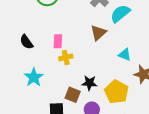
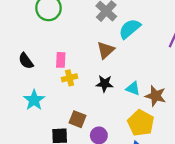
cyan triangle: (125, 55) -> (133, 88), moved
black star: (89, 83) -> (105, 84), moved
yellow pentagon: (116, 92) -> (141, 123), moved

